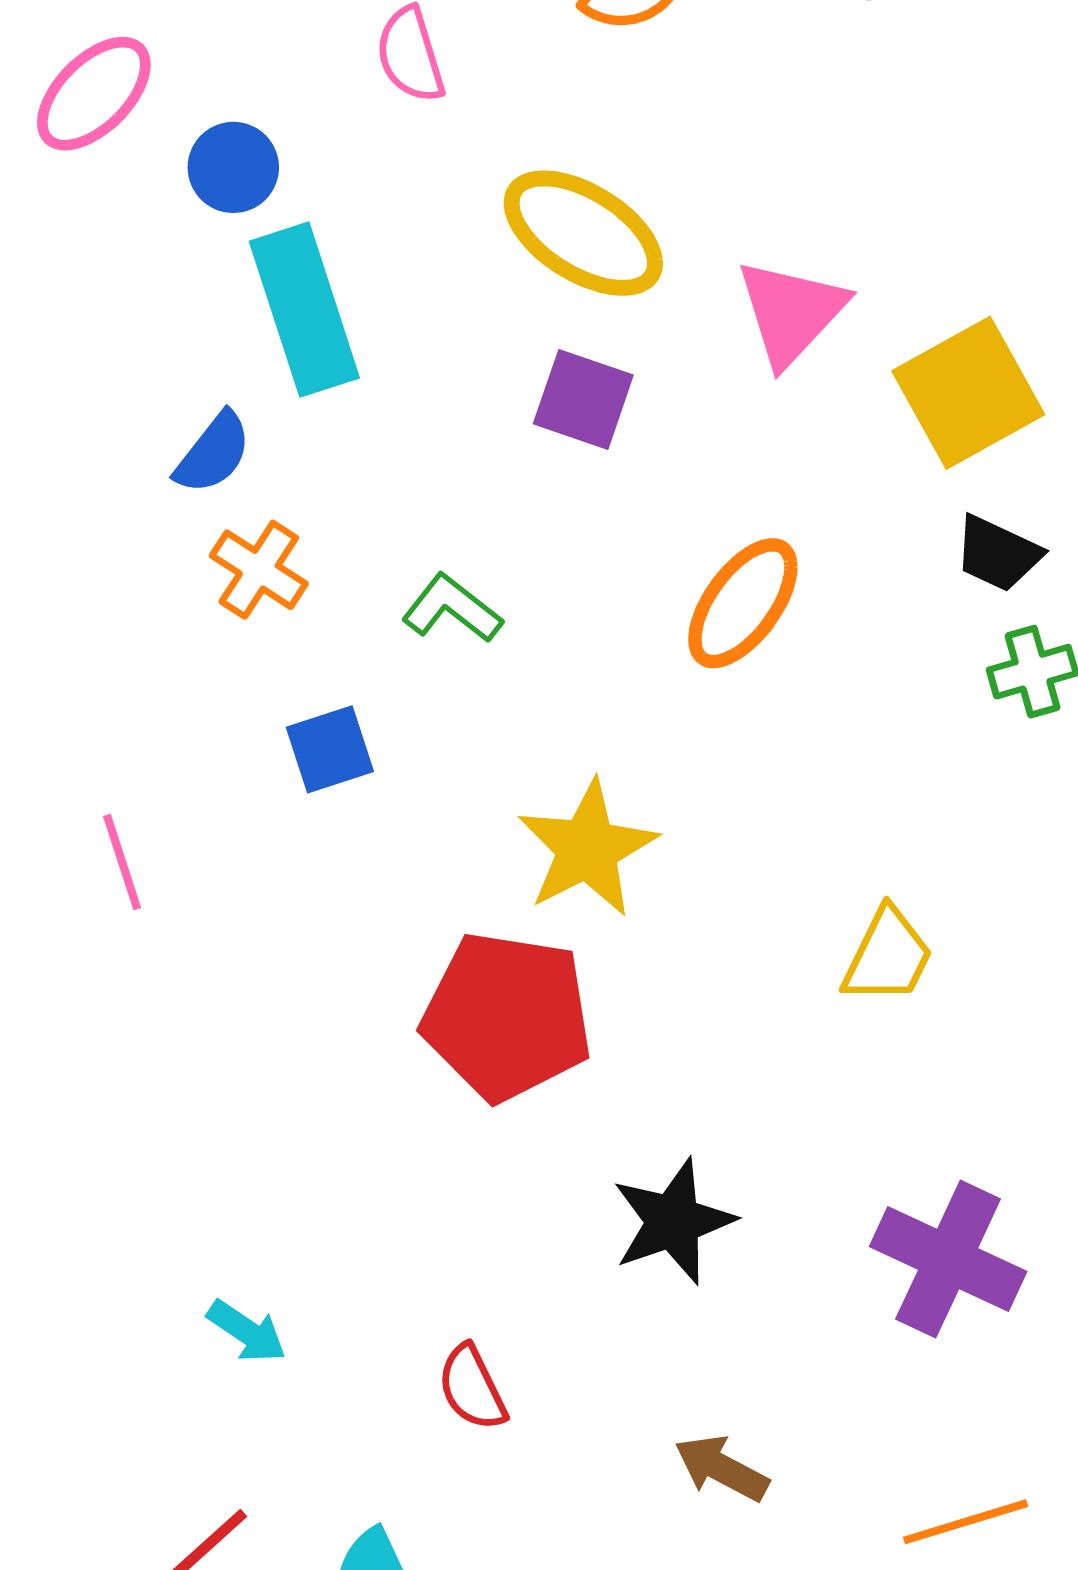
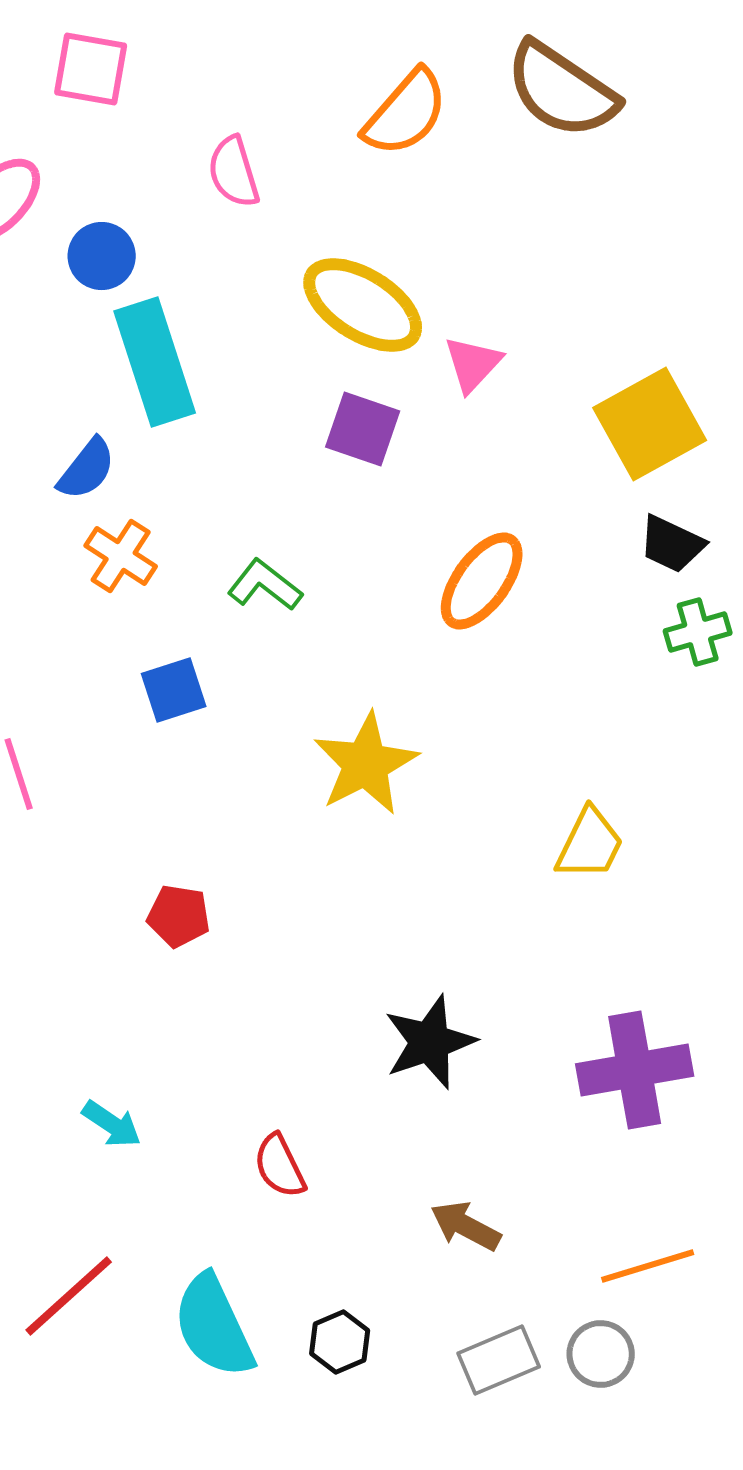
pink triangle: (791, 312) -> (473, 364), moved, size x0.7
red pentagon: (507, 1016) -> (179, 916), moved, size x0.5
purple cross: (948, 1259) -> (635, 1070), turned -35

